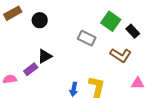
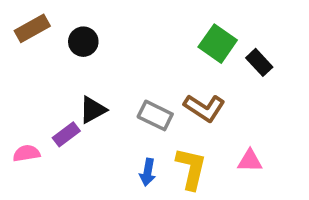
gray rectangle: (87, 38) -> (155, 115), moved
brown L-shape: (121, 55) -> (204, 108), moved
pink triangle: (138, 83) -> (250, 161), moved

